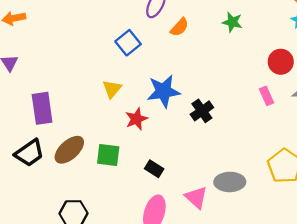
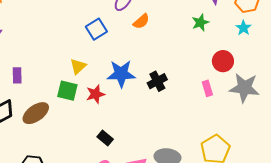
green star: (232, 22) -> (200, 22), moved, turned 30
purple rectangle: (42, 108) -> (17, 75), size x0.6
black cross: (202, 111) -> (157, 81), moved
green square: (108, 155) -> (67, 91), moved

